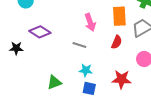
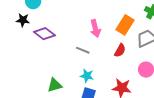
orange rectangle: (119, 16) -> (125, 25), turned 30
black star: (16, 48) -> (23, 20), moved

